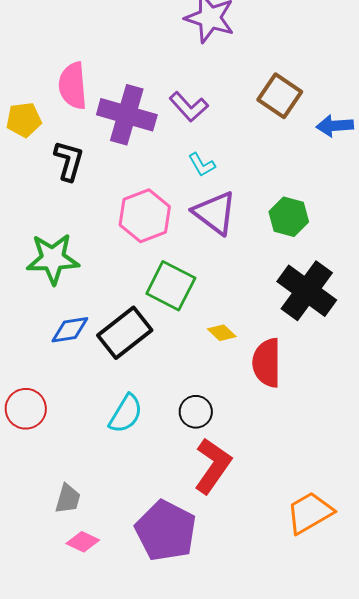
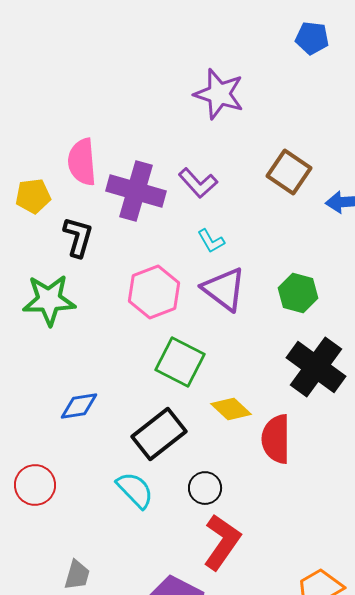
green star: (53, 259) -> (49, 300), moved
black rectangle: (125, 333) -> (159, 434), moved
yellow diamond: (222, 333) -> (231, 409), size x1.4
cyan semicircle: (126, 414) -> (135, 490), turned -75

